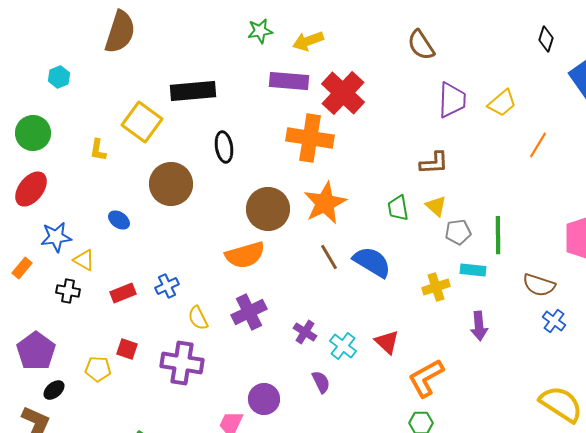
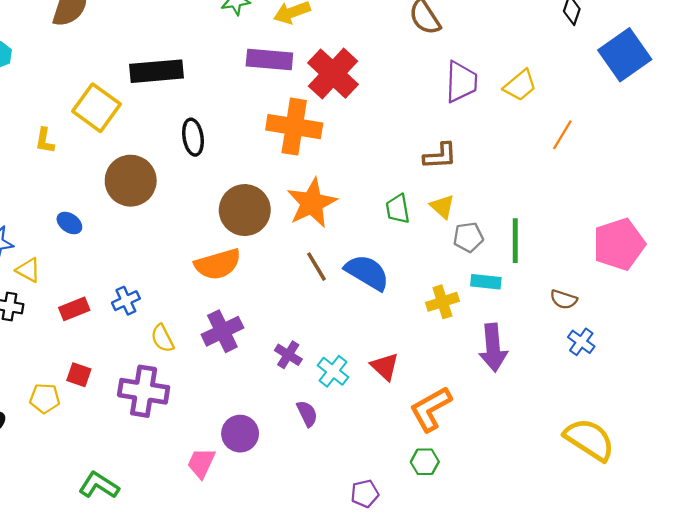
brown semicircle: (539, 285) -> (564, 299), size x0.7
purple arrow: (479, 326) -> (493, 348), size x1.4

